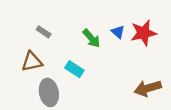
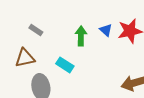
green arrow: (91, 38) -> (81, 36), turned -138

